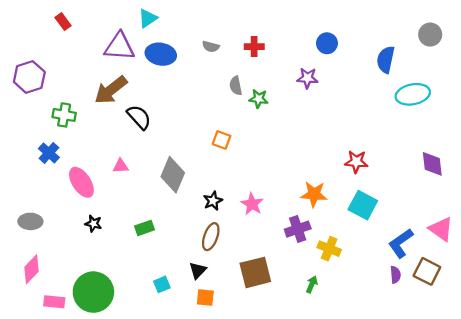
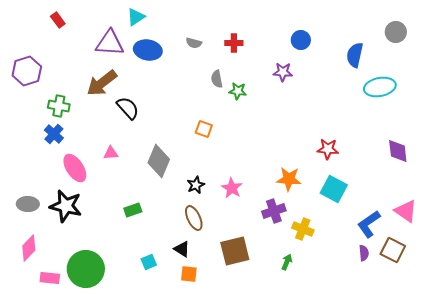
blue cross: (49, 153) -> (54, 134), moved
black star: (93, 224) -> (66, 206), moved, size x2.0
brown ellipse: (211, 237) -> (194, 218), turned -45
black triangle: (198, 270) -> (182, 249), turned -42

